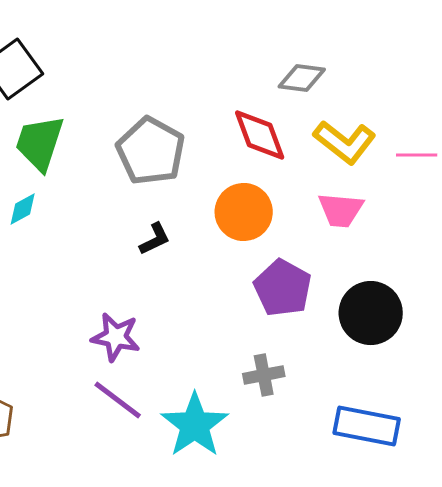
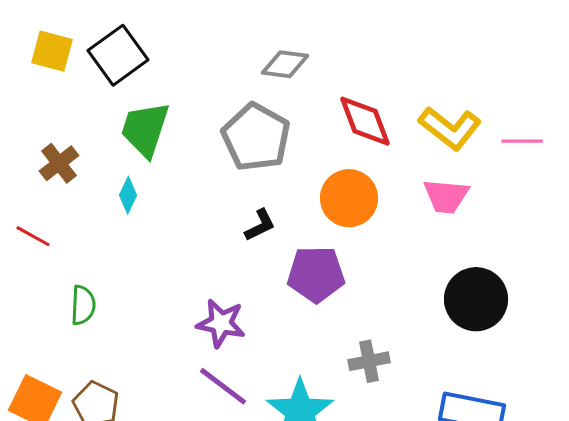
gray diamond: (302, 78) -> (285, 64), moved
cyan diamond: (23, 209) -> (128, 195), turned -36
purple pentagon: (283, 288) -> (316, 274), moved, turned -30

